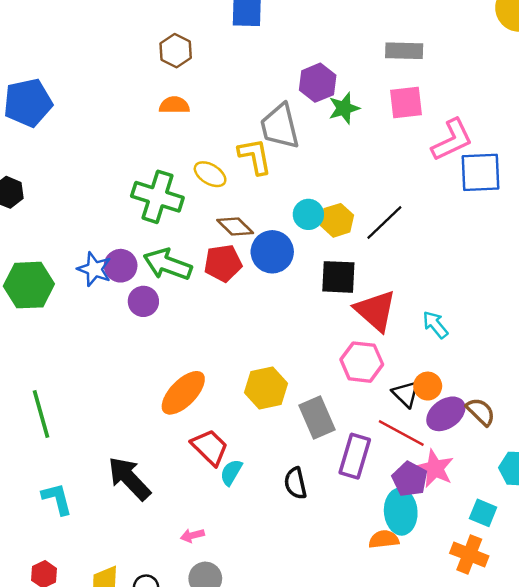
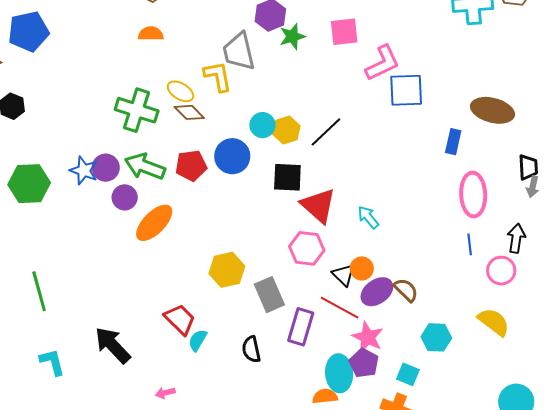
brown diamond: (235, 226) -> (189, 112), moved
orange ellipse: (183, 393) -> (154, 223), moved
purple pentagon: (410, 479) -> (364, 363), moved

